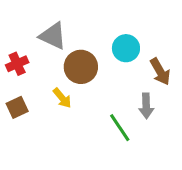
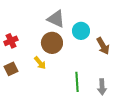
gray triangle: (53, 36) -> (56, 19), moved
gray arrow: (146, 106) -> (102, 87), moved
green line: (120, 128) -> (77, 82), turned 30

